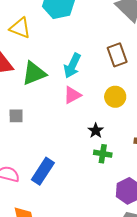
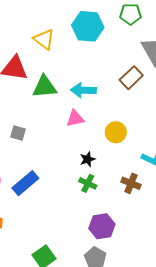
brown rectangle: (117, 55) -> (131, 78), moved, turned 50
cyan arrow: (72, 66) -> (83, 90), turned 50
gray square: (16, 116) -> (18, 133), moved

